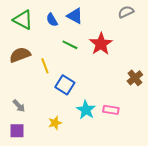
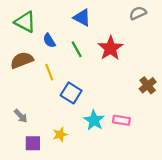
blue semicircle: (52, 20) -> (49, 40), moved
green line: (70, 45) -> (77, 49), turned 35
purple square: (17, 131) -> (33, 143), moved

